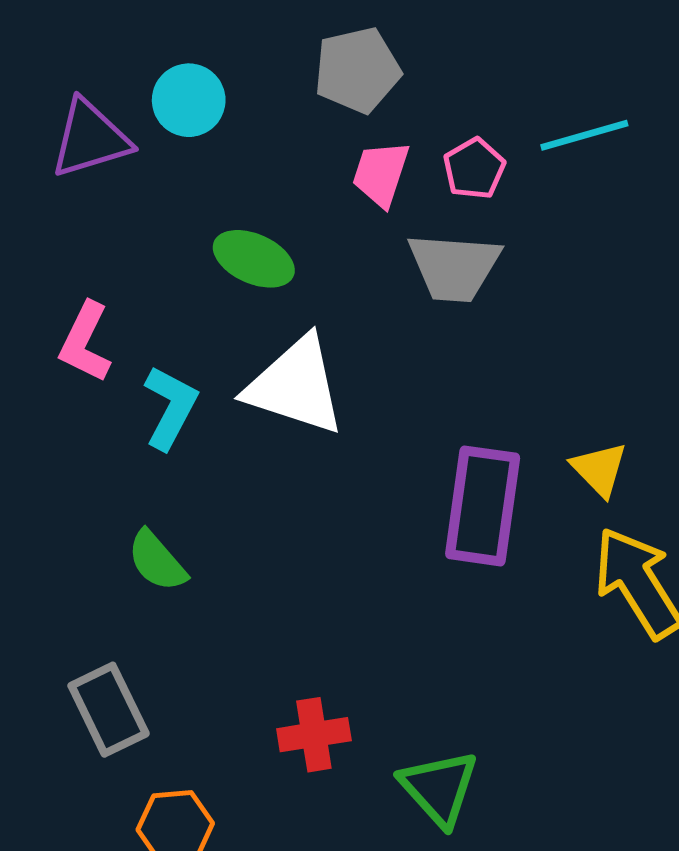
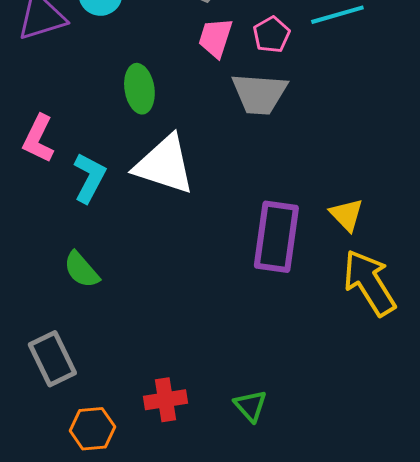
green ellipse: (254, 259) -> (139, 89), turned 57
red cross: (314, 735) -> (165, 400), moved
green triangle: (439, 788) -> (250, 406), size x0.7

